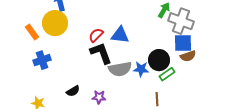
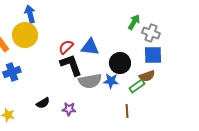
gray cross: (181, 21) -> (151, 33), size x0.7
brown semicircle: (188, 56) -> (147, 76), moved
black circle: (159, 60) -> (120, 63), moved

